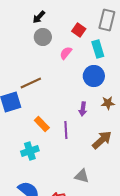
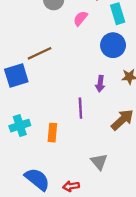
orange rectangle: (42, 124) -> (52, 133), moved, turned 49
cyan cross: (30, 151) -> (20, 126), moved
gray triangle: (82, 176) -> (99, 162), turned 35

